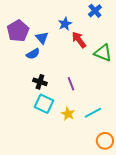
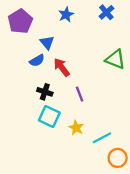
blue star: (65, 24) -> (66, 15), moved
purple pentagon: (18, 31) -> (20, 21), moved
red arrow: (79, 40) -> (62, 67), moved
cyan line: (93, 113) -> (102, 138), moved

